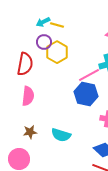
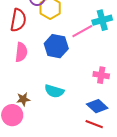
blue hexagon: (86, 94) -> (56, 46), moved
brown star: (30, 132) -> (23, 99), moved

